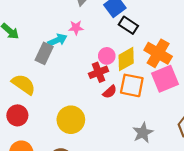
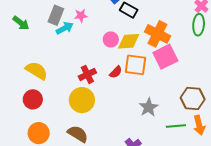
gray rectangle: (44, 53) -> (56, 15), moved
yellow diamond: (126, 59) -> (129, 41), turned 30
red cross: (99, 72) -> (87, 74), moved

